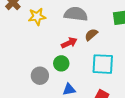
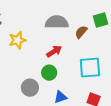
yellow star: (37, 17) -> (17, 40), moved
brown semicircle: (91, 35) -> (81, 32), moved

